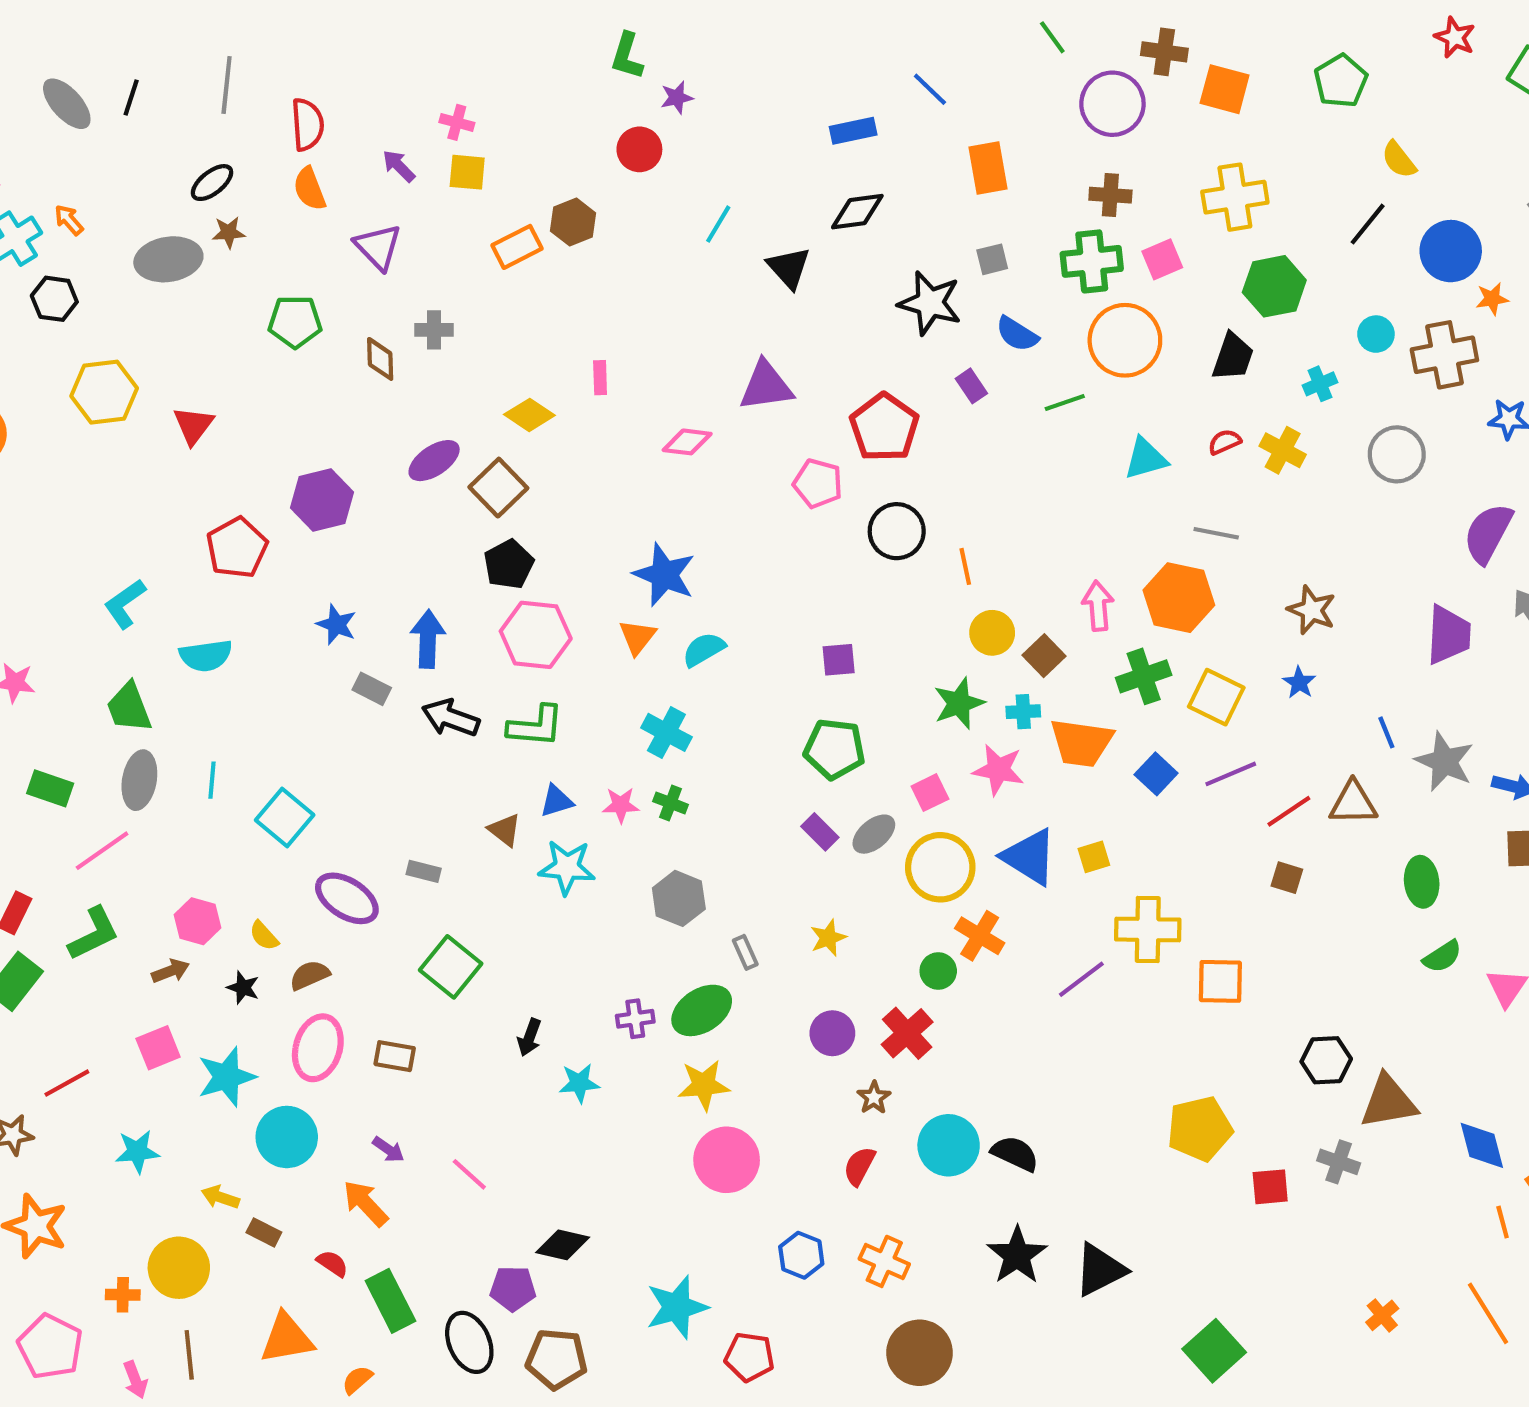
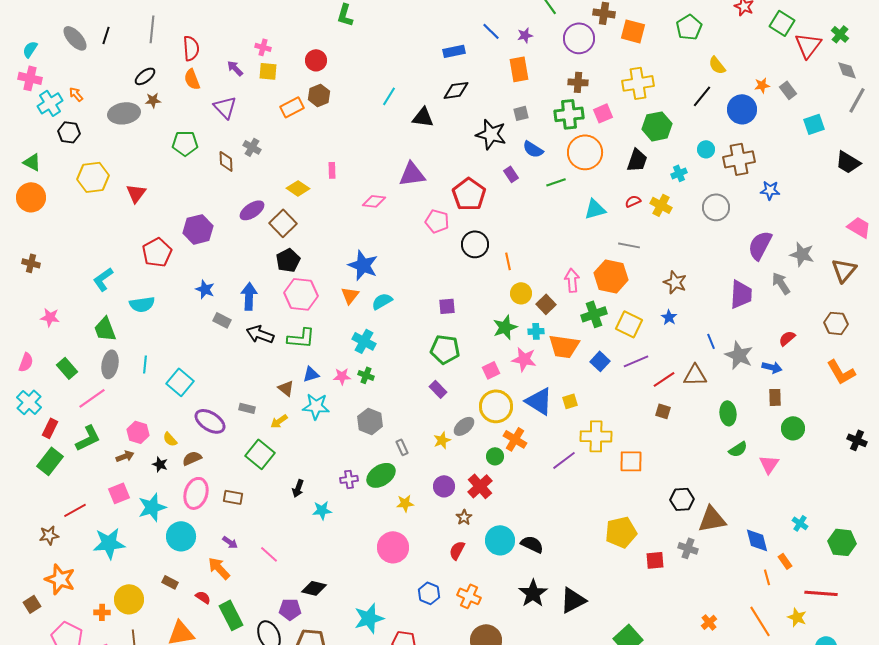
purple star: (677, 98) -> (525, 35), moved
red circle: (639, 149) -> (316, 60), moved
black triangle: (789, 268) -> (423, 117), turned -40
orange star: (1492, 299) -> (762, 85), moved
gray cross: (434, 330) -> (252, 147), turned 30
green rectangle: (50, 788) -> (67, 368), turned 30
gray ellipse: (874, 834) -> (464, 426), moved
yellow star: (704, 1085) -> (405, 503), moved, size x0.7
cyan star: (137, 1152) -> (109, 543), size x1.5
yellow arrow: (220, 1197) -> (279, 421), moved, turned -54

